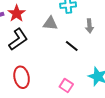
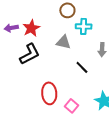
red ellipse: (22, 77) -> (49, 93), moved

